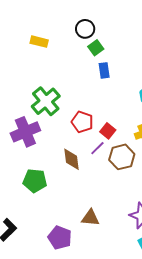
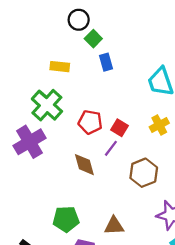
yellow rectangle: (39, 42) -> (60, 67), moved
brown hexagon: (122, 157) -> (144, 173), moved
green pentagon: (35, 181) -> (66, 219), moved

